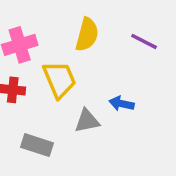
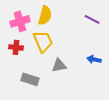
yellow semicircle: (87, 35) -> (45, 15), moved
blue arrow: (122, 104) -> (94, 59), moved

